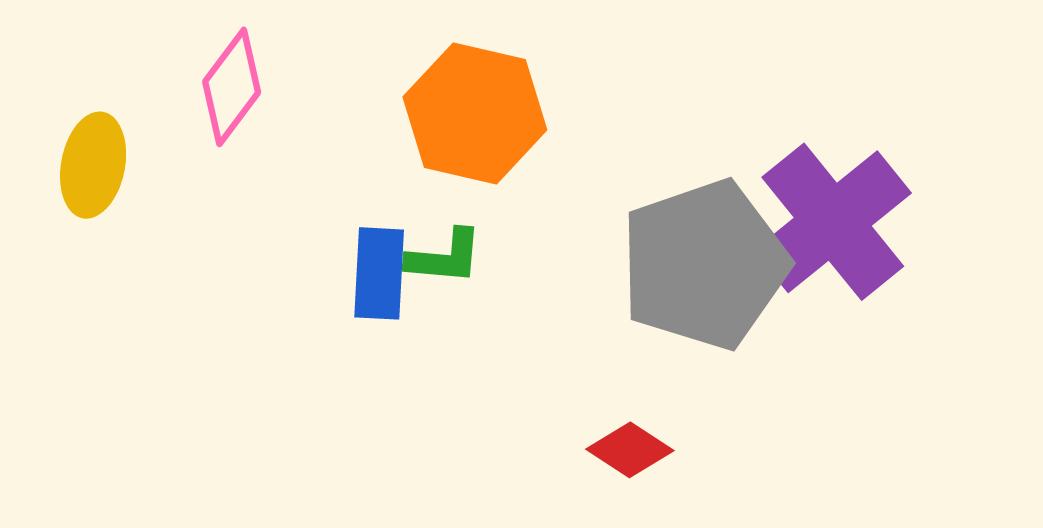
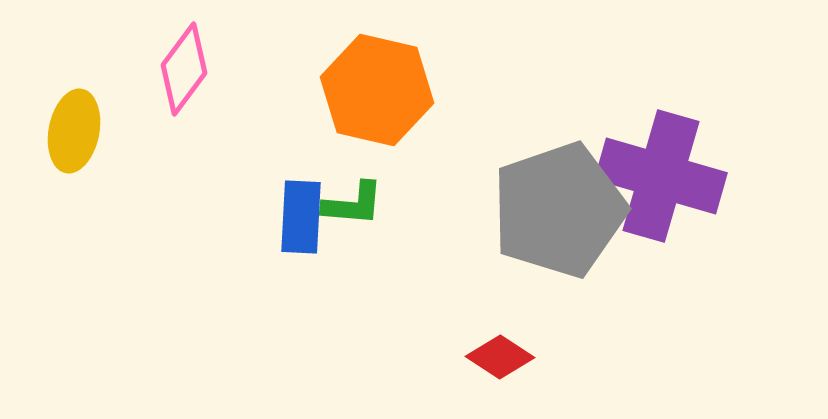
purple cross: (833, 222) -> (661, 176), turned -35

